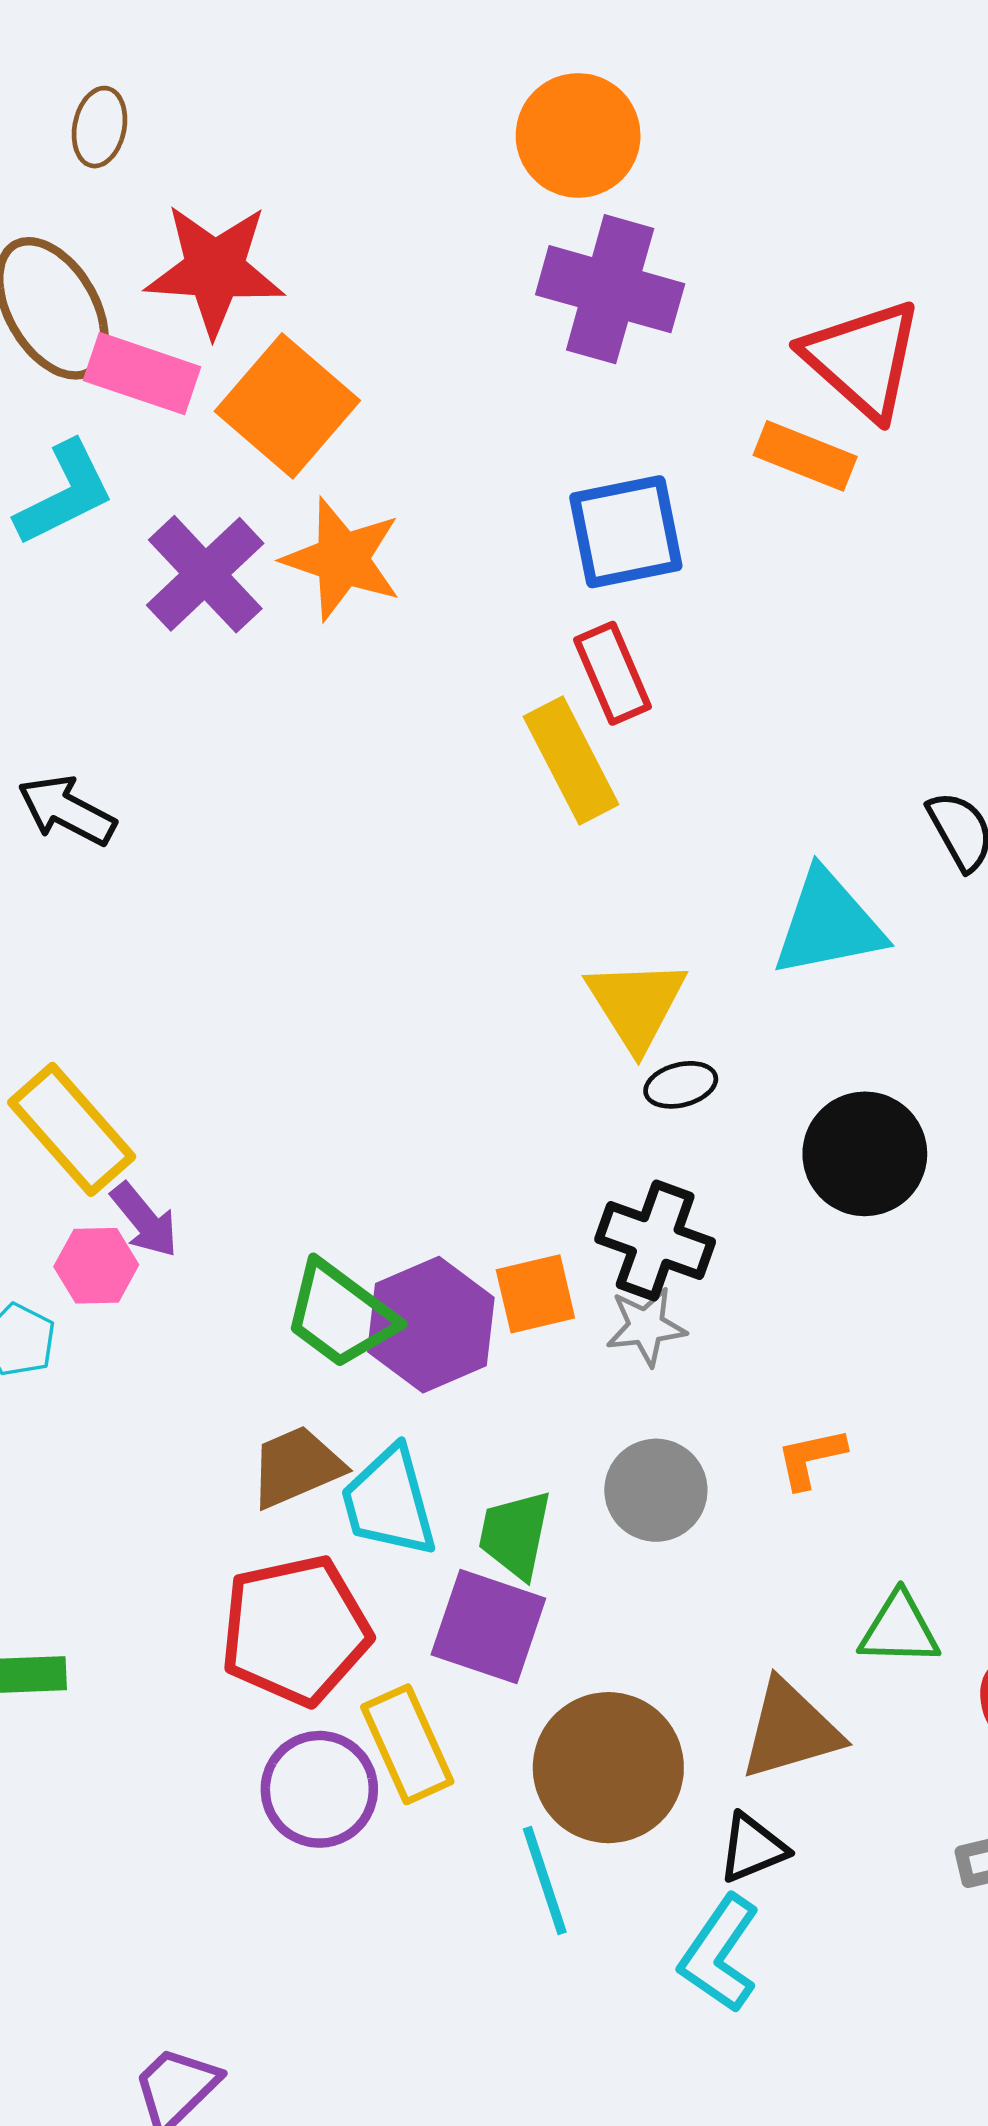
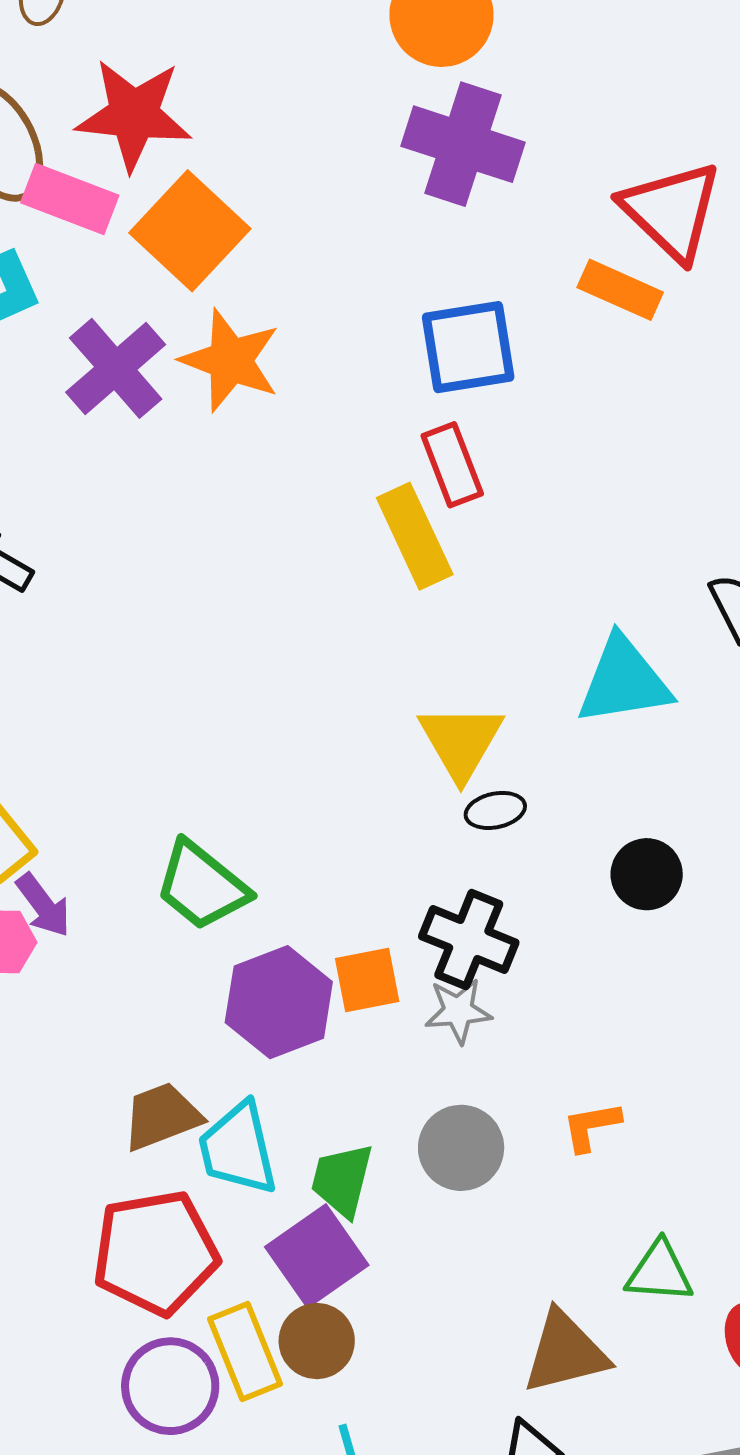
black circle: (865, 1154) -> (647, 874), size x0.7
green trapezoid: (340, 1315) -> (202, 886), moved
purple square: (488, 1626) -> (317, 1256), turned 34
brown circle: (608, 1768) -> (317, 1341), moved, size x0.6

